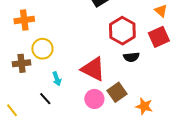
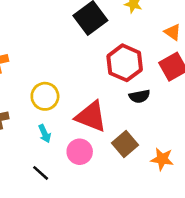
yellow circle: (42, 49) -> (45, 96), moved
black line: (45, 99) -> (41, 173), moved
pink circle: (94, 99) -> (80, 152), moved

